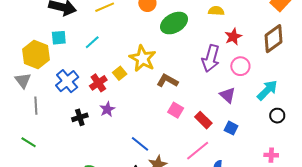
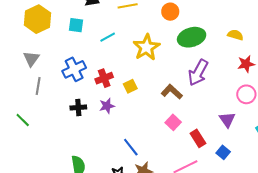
yellow hexagon: (36, 54) -> (37, 19), moved
yellow star: (143, 58) -> (146, 47), moved
purple arrow: (211, 58) -> (198, 73), moved
yellow square: (120, 73) -> (130, 86), moved

